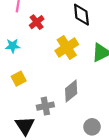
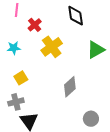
yellow cross: (67, 48) -> (52, 47), moved
gray cross: (45, 106) -> (16, 102), moved

